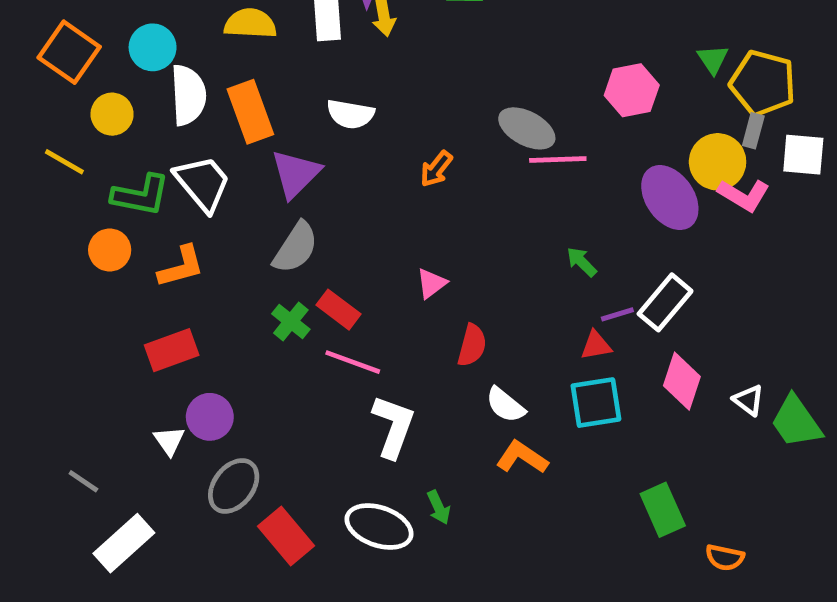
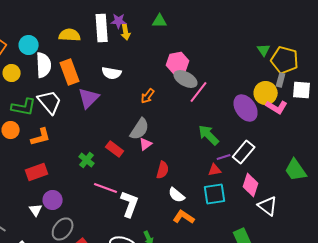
pink hexagon: (632, 90) -> (178, 63), moved
pink line: (558, 159) -> (199, 92), turned -50
gray semicircle: (296, 248) -> (140, 129), moved
green arrow: (582, 262) -> (209, 135), size x1.6
red rectangle: (338, 310) -> (115, 149), moved
pink line: (353, 362) -> (106, 188), moved
white triangle: (749, 400) -> (268, 206), moved, size x1.5
green trapezoid: (796, 422) -> (296, 170), moved

